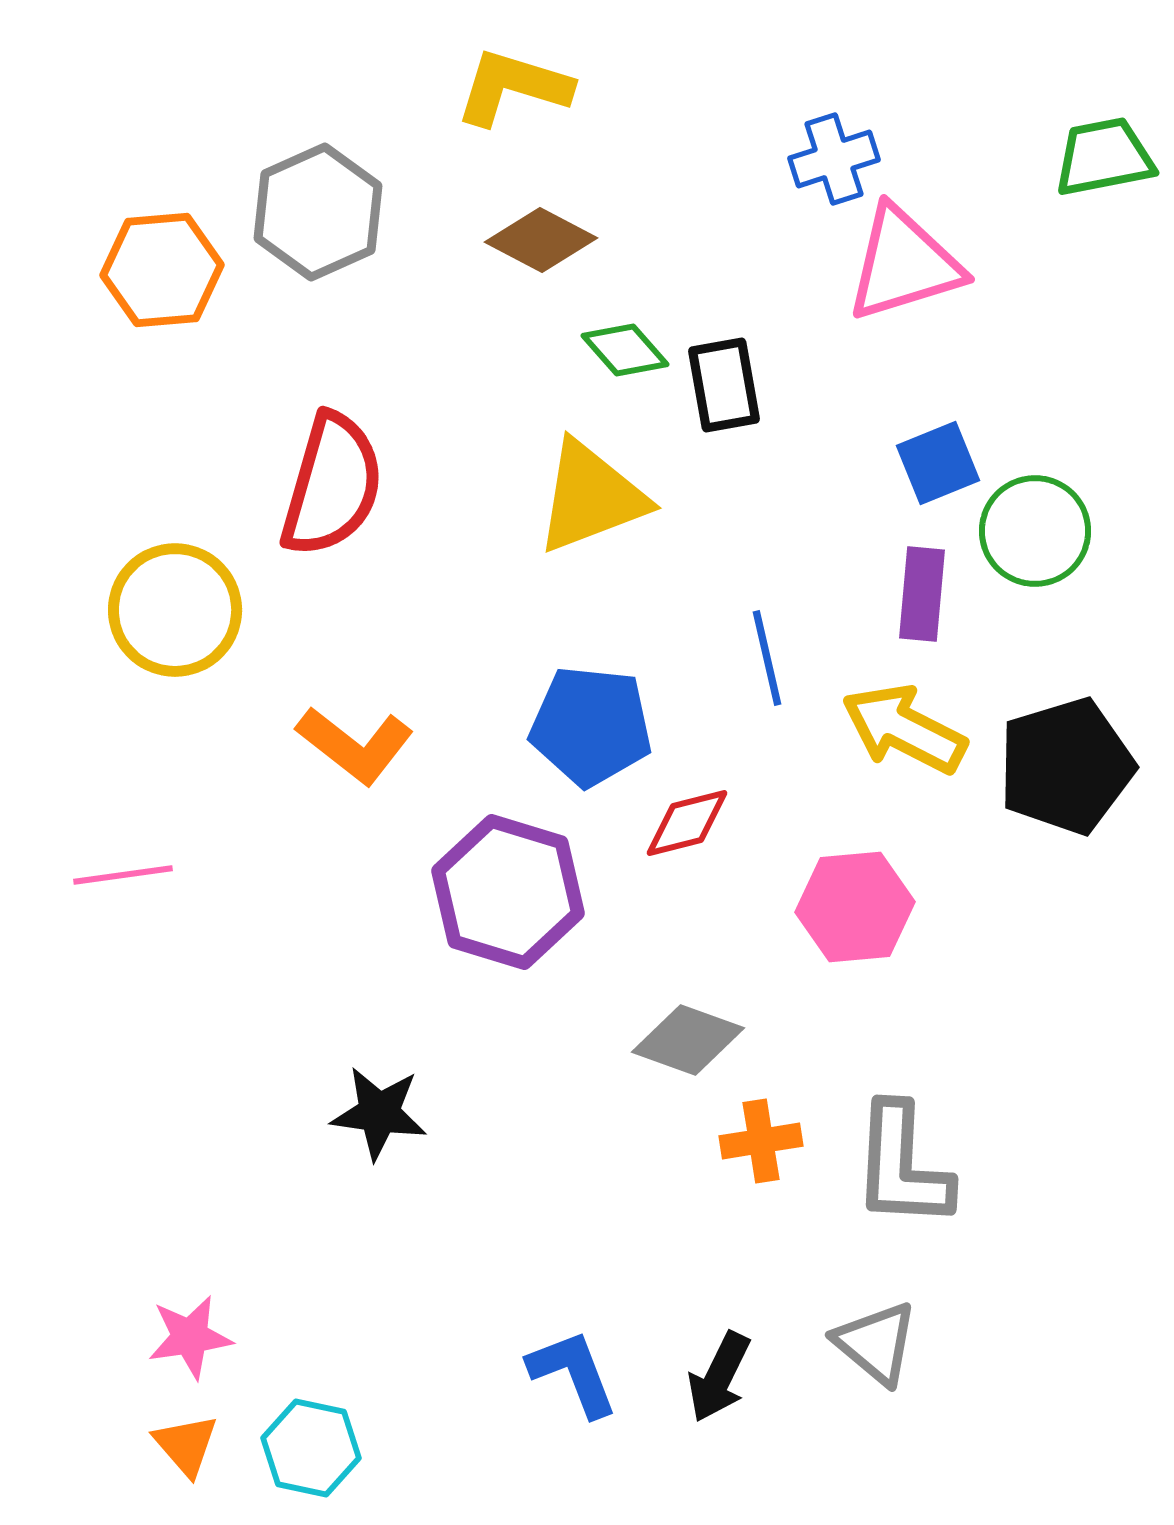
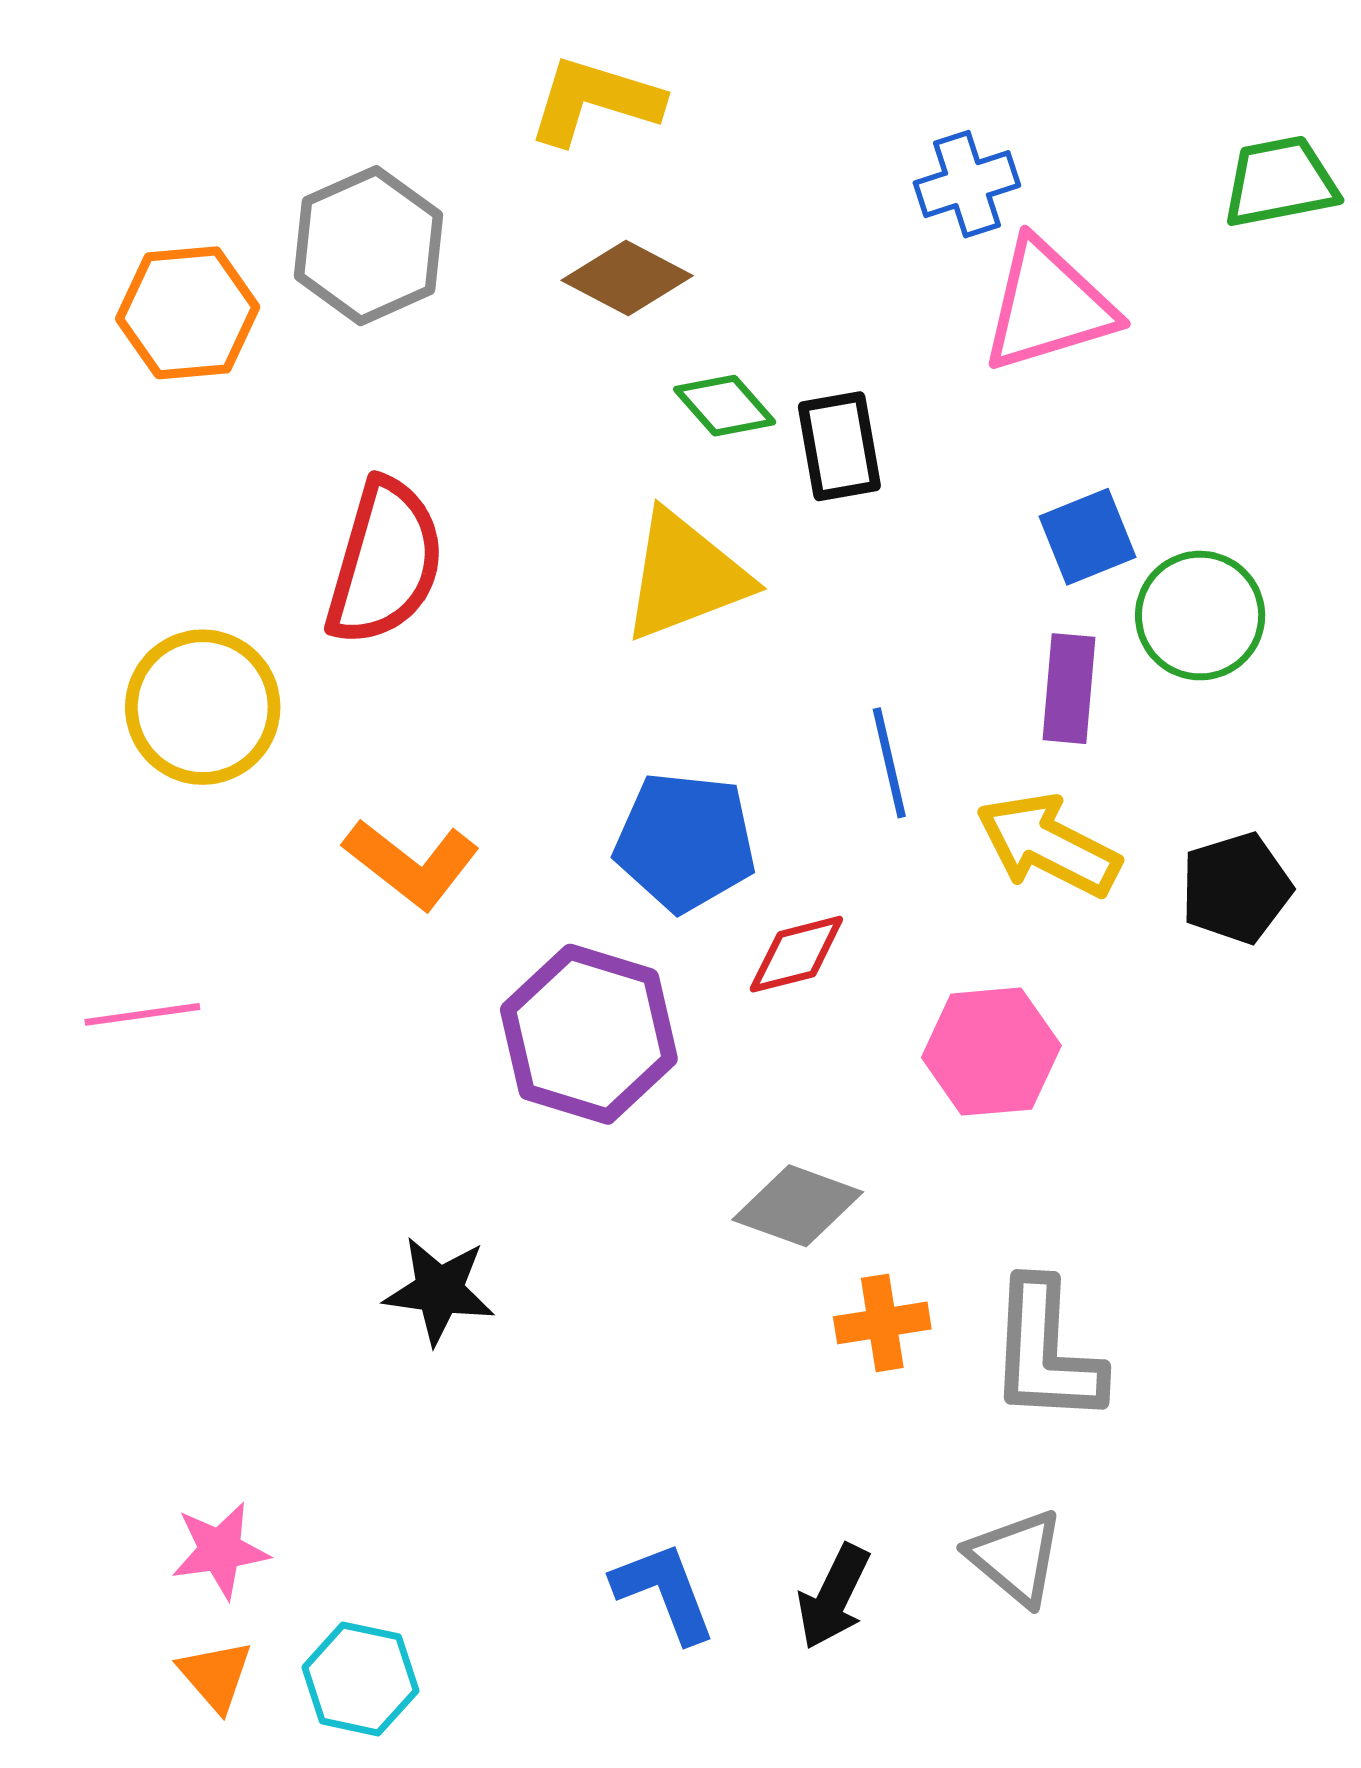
black pentagon: (1066, 766) -> (1236, 888), size x0.7

